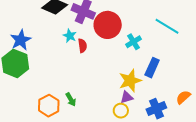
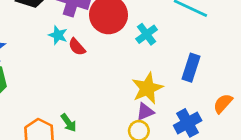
red semicircle: (82, 46) -> (77, 47), turned 152
blue rectangle: (152, 68) -> (191, 68), moved

